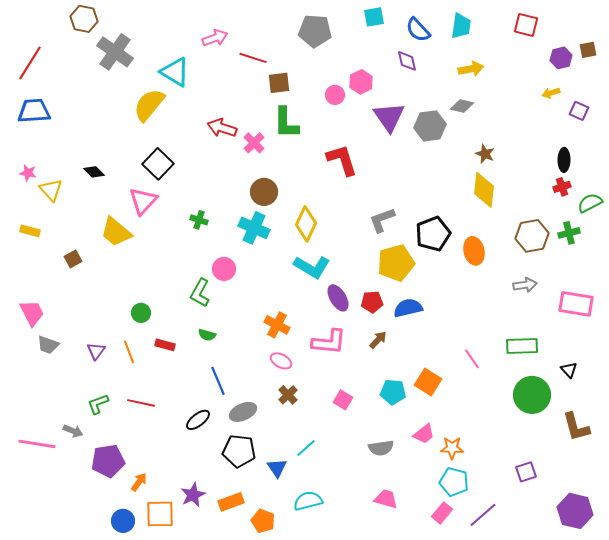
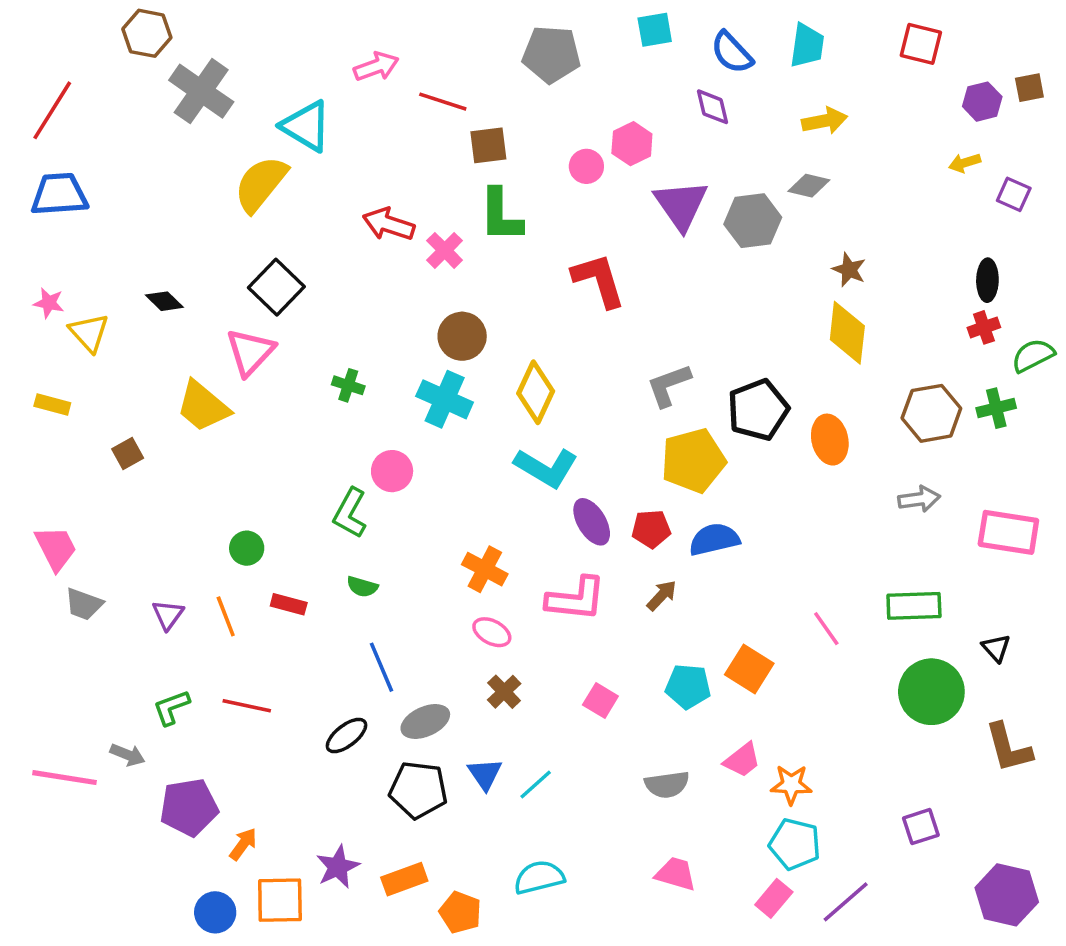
blue triangle: (277, 468) -> (485, 774), moved

